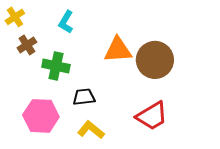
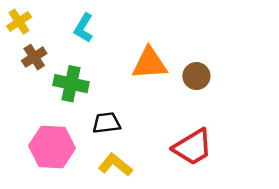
brown circle: (155, 60) -> (196, 76), size x0.6

